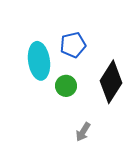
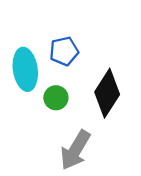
gray arrow: (83, 132) -> (75, 150), size x1.8

